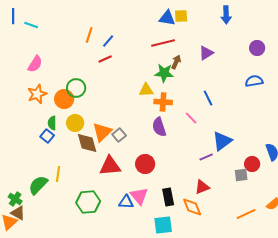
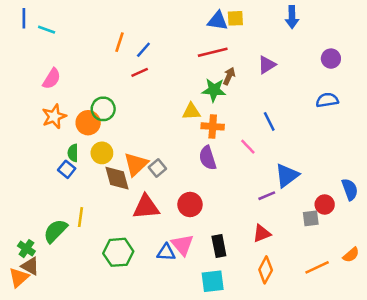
orange diamond: (192, 207) -> (266, 270), moved, turned 50

